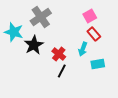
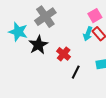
cyan arrow: (83, 49) -> (88, 34), moved
black line: (62, 71) -> (76, 72), moved

